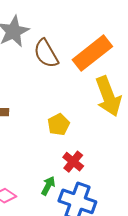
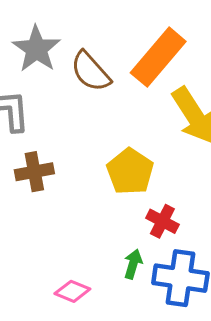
yellow pentagon: (59, 125) -> (130, 172), size x1.4

